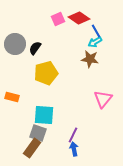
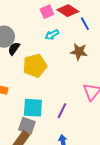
cyan arrow: (95, 42) -> (52, 35), moved
black semicircle: (35, 48) -> (14, 49), moved
purple line: (73, 135) -> (62, 111), moved

